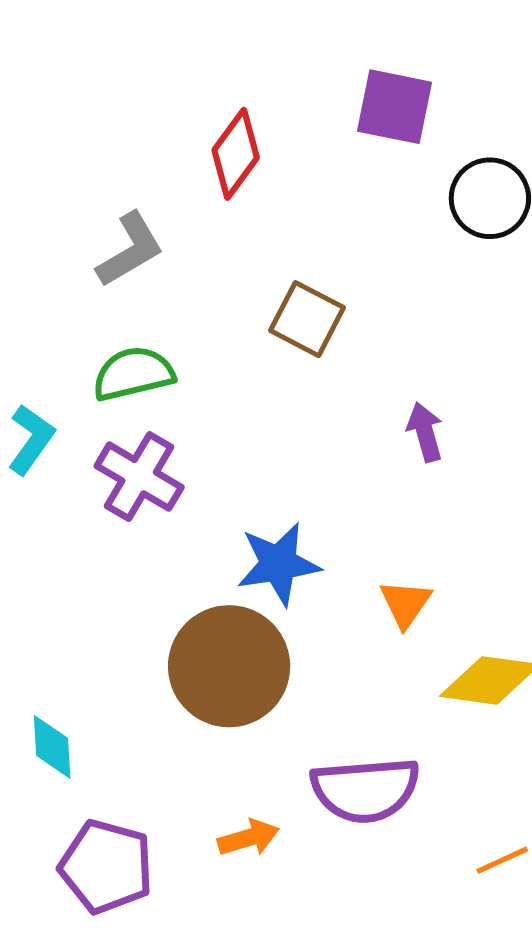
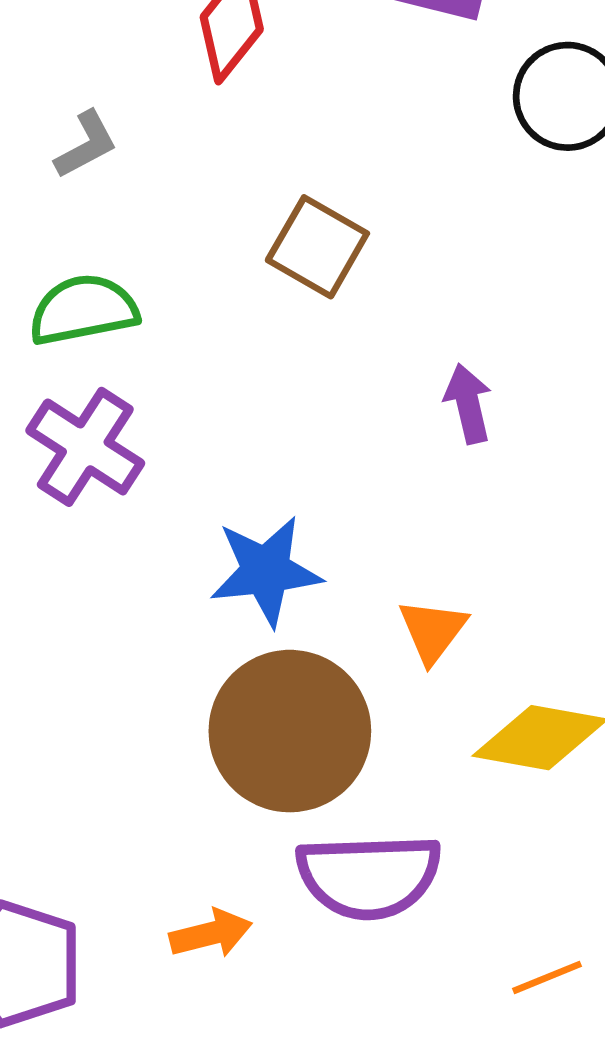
gray L-shape: (130, 250) -> (86, 145), size x0.7
brown circle: (229, 666) -> (290, 731), moved

